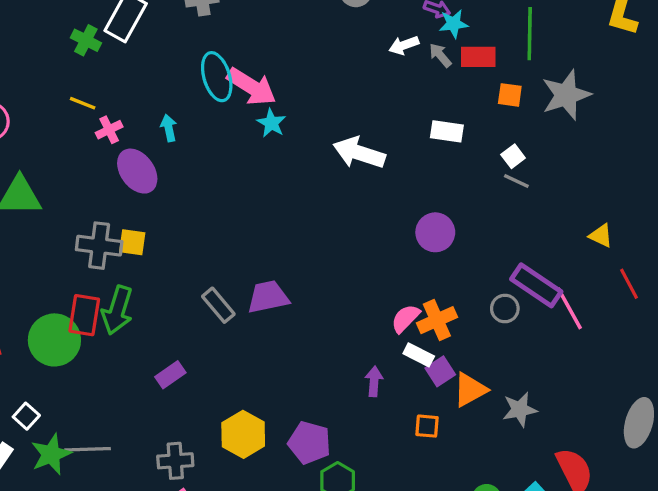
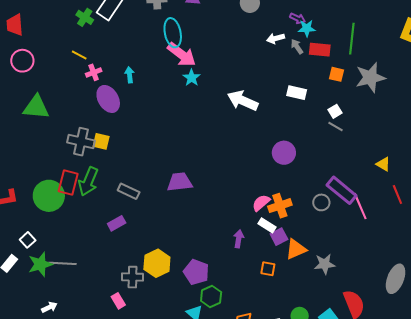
cyan ellipse: (217, 77) -> (173, 33), moved
gray rectangle: (218, 305) -> (129, 191), moved, turned -30
gray cross: (175, 461) -> (133, 277), moved

